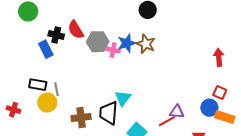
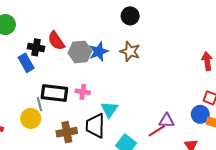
blue star: (127, 43) -> (99, 52), moved
pink cross: (113, 50) -> (83, 92), moved
black rectangle: (38, 85) -> (54, 93), moved, size x1.4

